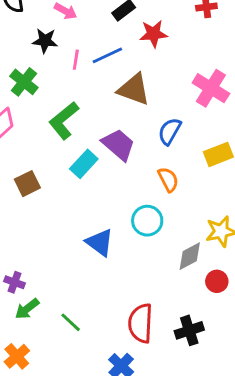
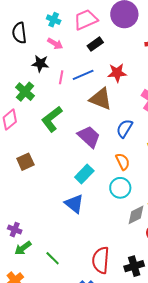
red star: (154, 34) -> (117, 73), moved
cyan rectangle: (84, 164) -> (84, 174), moved
cyan circle: (147, 221) -> (120, 188), moved

